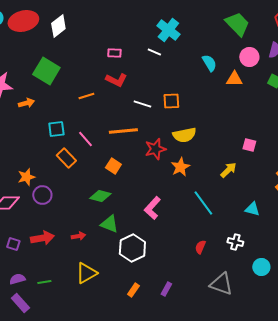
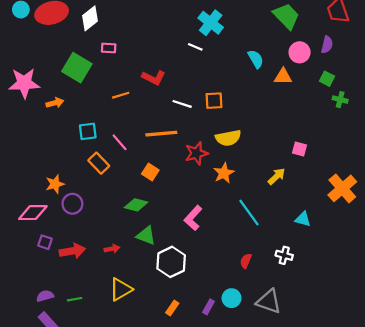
pink rectangle: (114, 53) -> (109, 48), moved
purple square: (13, 244) -> (45, 242), moved
cyan circle: (261, 267) -> (232, 298), moved

